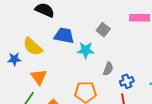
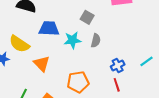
gray semicircle: (108, 69) -> (96, 41), moved
orange triangle: (39, 77) -> (42, 64), moved

